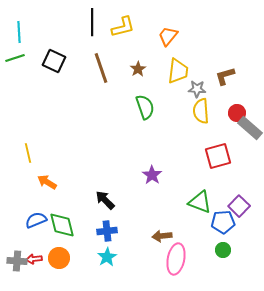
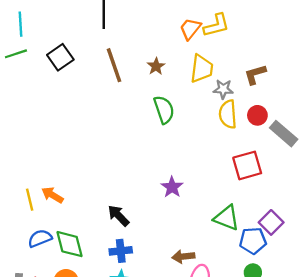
yellow L-shape: (123, 27) -> (216, 25), moved
black square: (54, 61) -> (60, 57), turned 30
red circle: (237, 113) -> (257, 115), moved
yellow line: (28, 153) -> (30, 200), moved

